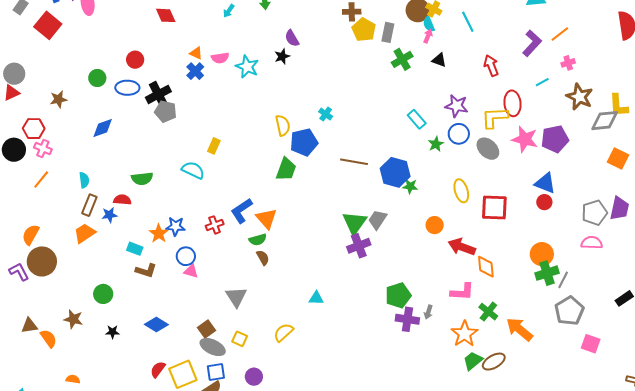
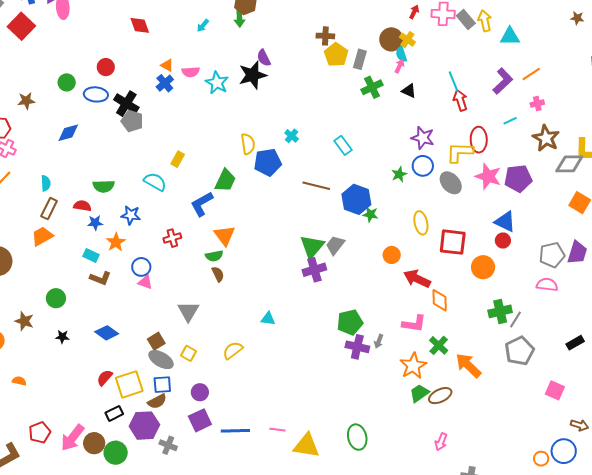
cyan line: (468, 22) -> (454, 82), moved
black star: (282, 56) -> (253, 75), size x1.8
black cross: (158, 94) -> (126, 104), turned -35
cyan rectangle: (417, 119) -> (343, 145), moved
green trapezoid: (286, 169) -> (225, 180), moved
blue L-shape: (241, 211) -> (202, 204), moved
blue star: (109, 215) -> (95, 223), moved
blue star: (176, 226) -> (131, 215), moved
orange circle: (542, 254) -> (483, 267), moved
pink square: (591, 344) -> (555, 390), moved

